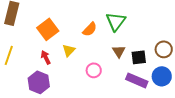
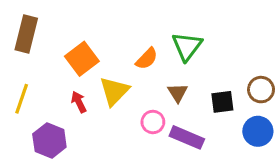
yellow triangle: (69, 50) -> (114, 91), size x1.5
brown triangle: (119, 51) -> (178, 93), moved
purple rectangle: (137, 80) -> (187, 137), moved
purple hexagon: (39, 82) -> (49, 141), moved

